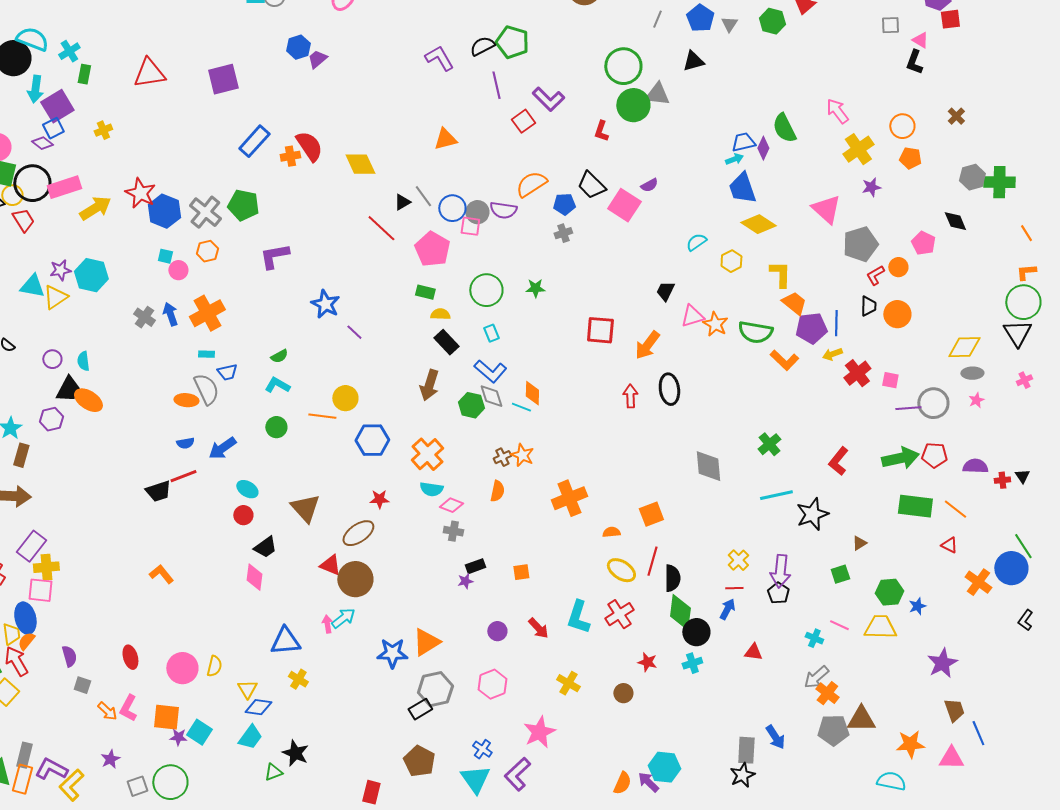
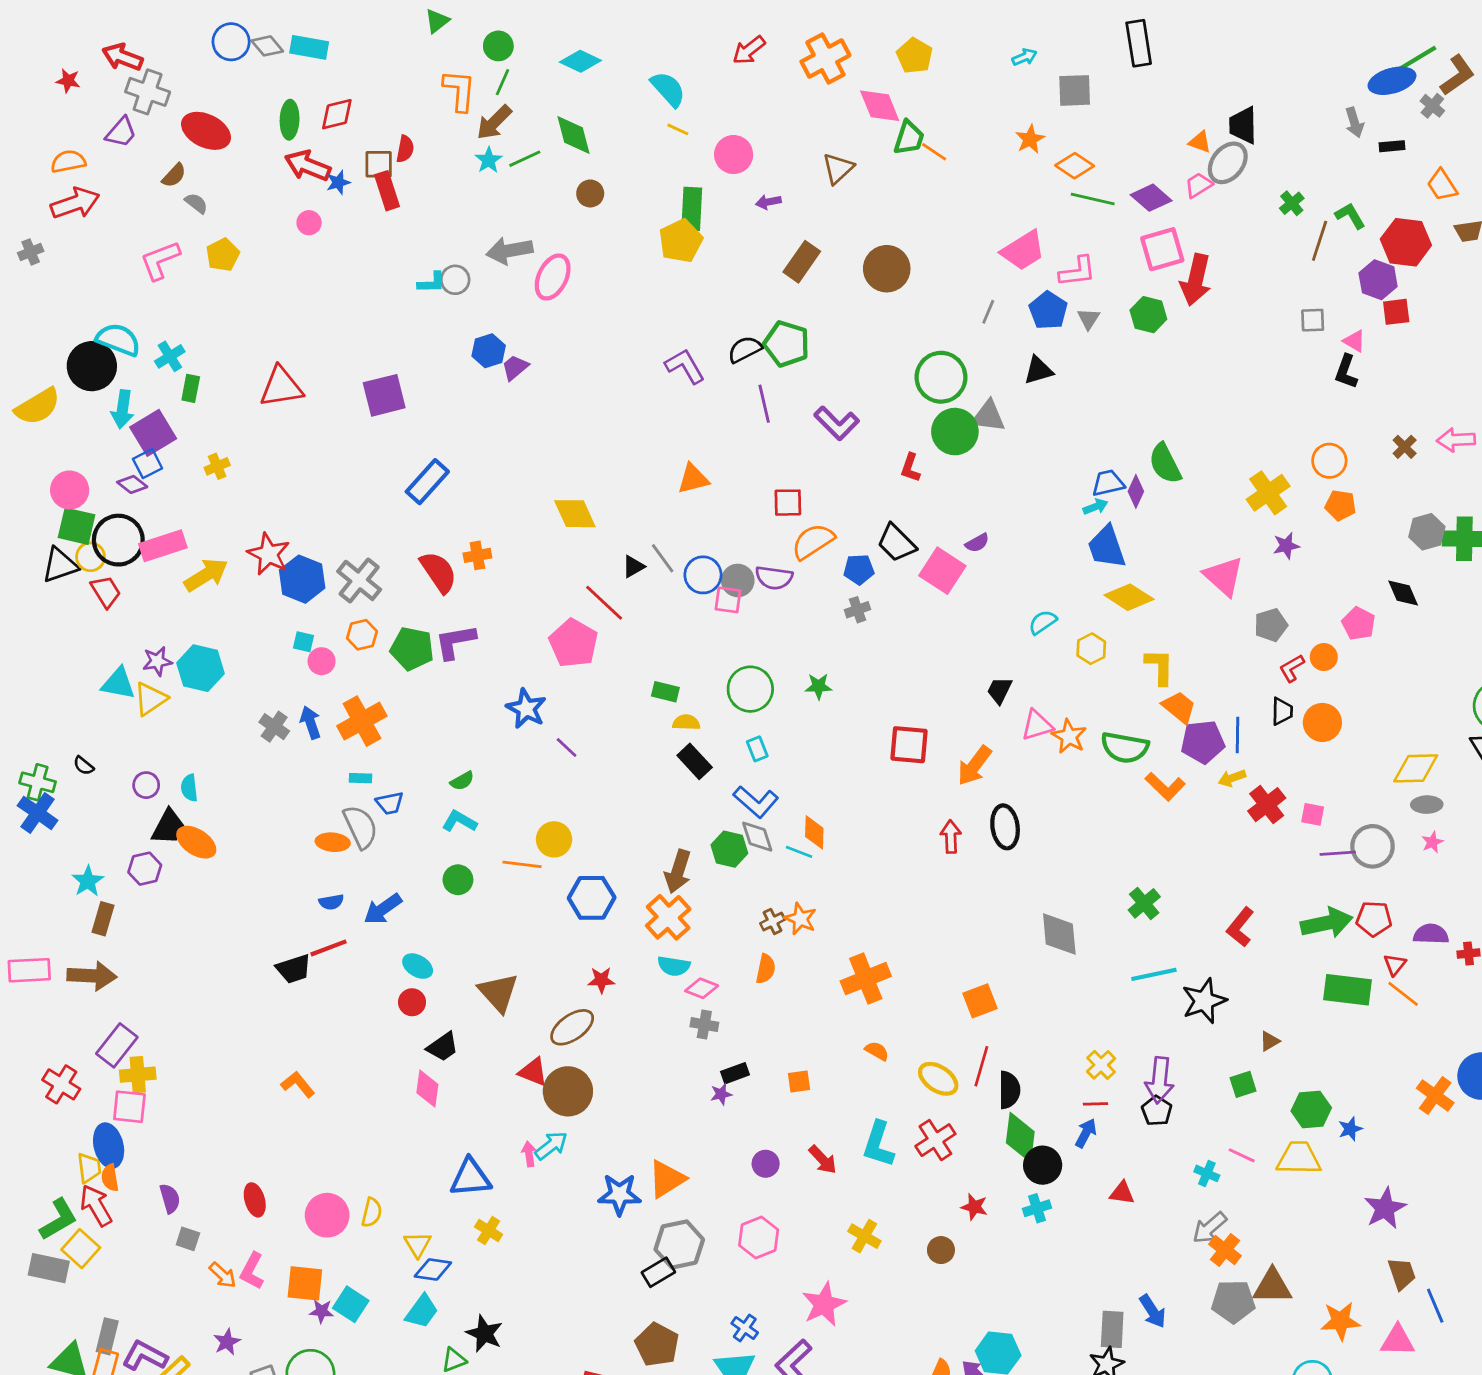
pink arrow: (837, 111) -> (1456, 440), moved, turned -56
red square: (523, 121) -> (788, 503), moved, turned 35
red semicircle: (309, 146) -> (438, 572), moved
orange cross: (290, 156) -> (477, 555), moved
green pentagon: (243, 205) -> (412, 649), moved
gray pentagon: (860, 244) -> (1271, 625), size x0.7
pink pentagon: (432, 249) -> (574, 643), moved
brown arrow: (429, 385) -> (678, 871), moved
orange semicircle: (611, 532) -> (877, 1051), moved, turned 36
red triangle: (949, 545) -> (1395, 965), moved, turned 42
orange semicircle: (26, 641) -> (110, 1178), turned -48

